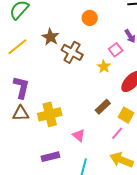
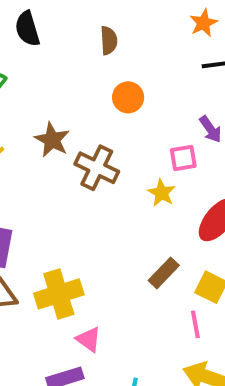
pink square: (116, 50) -> (183, 158), turned 32
pink line: (117, 133) -> (195, 324), turned -48
pink triangle: (79, 135) -> (89, 339), moved

